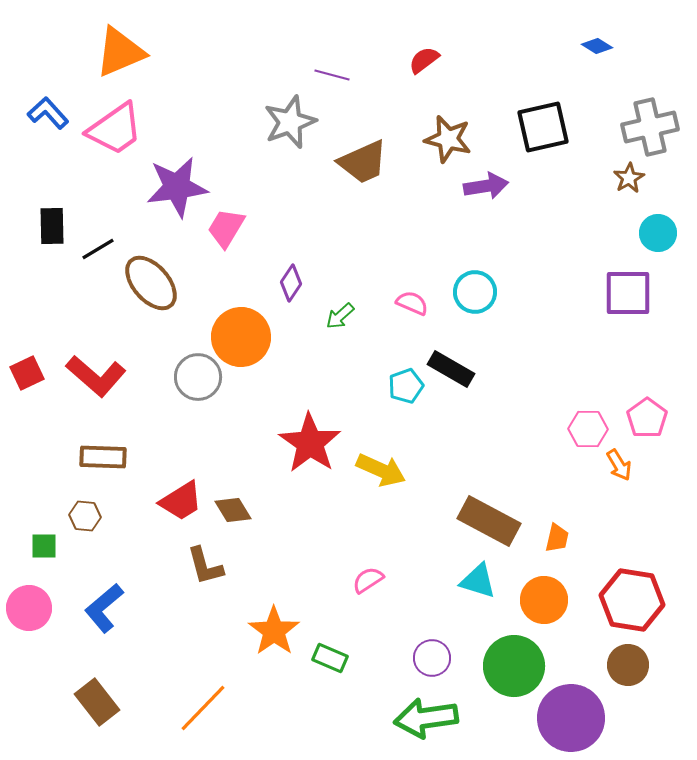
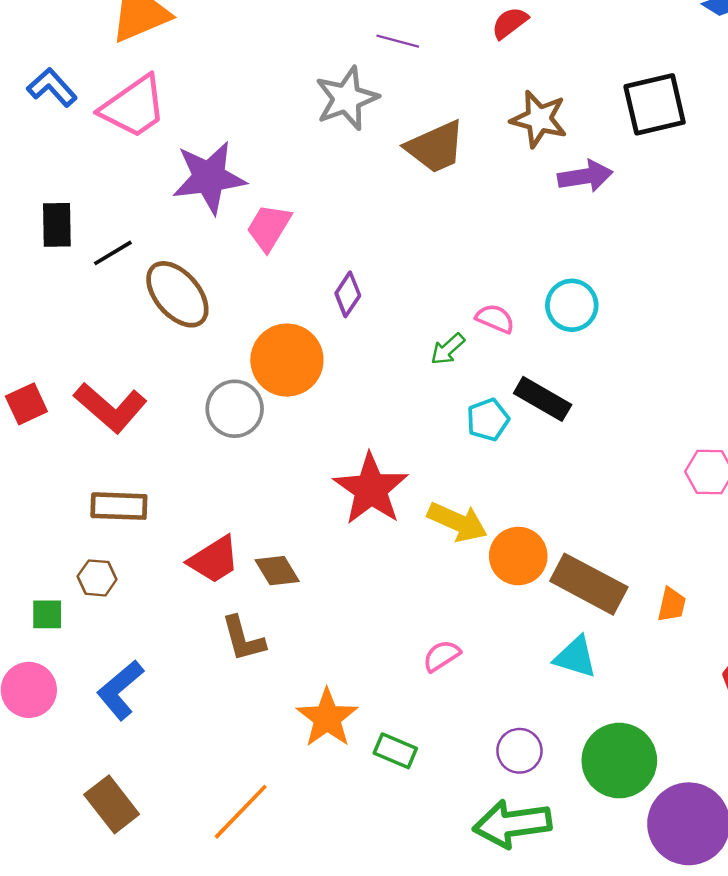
green arrow: (340, 316) -> (448, 349), moved
orange circle: (544, 600) -> (518, 556), moved

